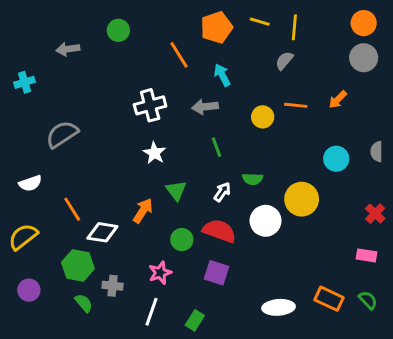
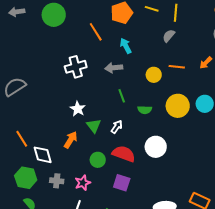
green circle: (118, 30) -> (54, 15), size x1.5
gray arrow: (68, 49) -> (17, 12), moved
white star: (154, 153) -> (78, 109), moved
green semicircle: (253, 179) -> (145, 110), moved
white arrow: (222, 192) -> (117, 127), moved
yellow circle: (302, 199) -> (178, 106), moved
white diamond: (102, 232) -> (43, 155), turned 65
gray cross: (113, 286) -> (57, 181), moved

